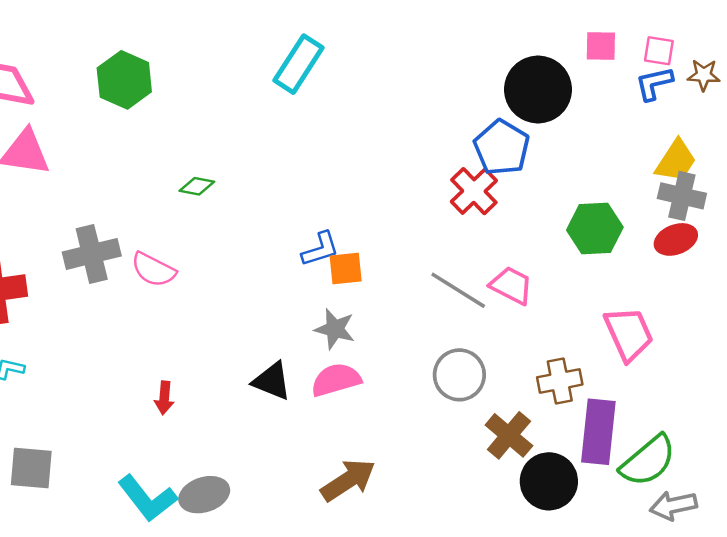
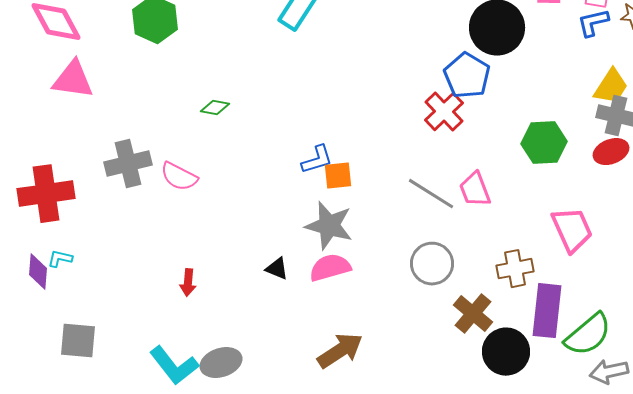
pink trapezoid: (511, 285) -> (475, 190), turned -138
gray star: (335, 329) -> (329, 226), size x1.4
black triangle: (272, 381) -> (277, 269), size x0.7

